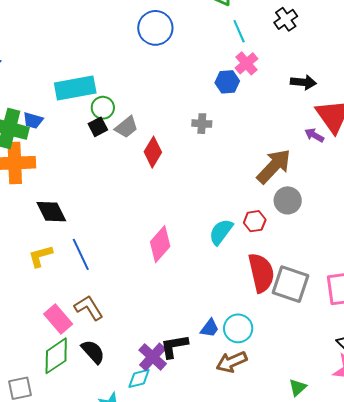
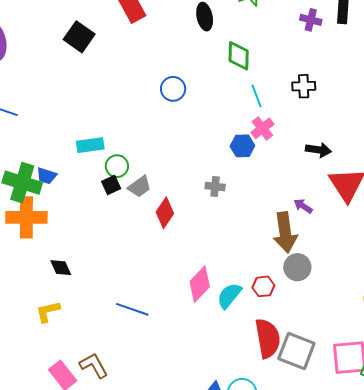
black cross: (286, 19) -> (304, 86), turned 30
blue circle: (155, 28) -> (173, 89), size x0.7
cyan rectangle: (75, 88) -> (90, 145), size x0.7
purple arrow: (314, 135) -> (303, 206), moved
brown arrow: (274, 166) -> (285, 232), turned 126
black diamond: (51, 212) -> (61, 268), size x0.7
pink diamond: (160, 244) -> (200, 284), moved
blue line: (81, 254) -> (132, 309), moved, turned -48

